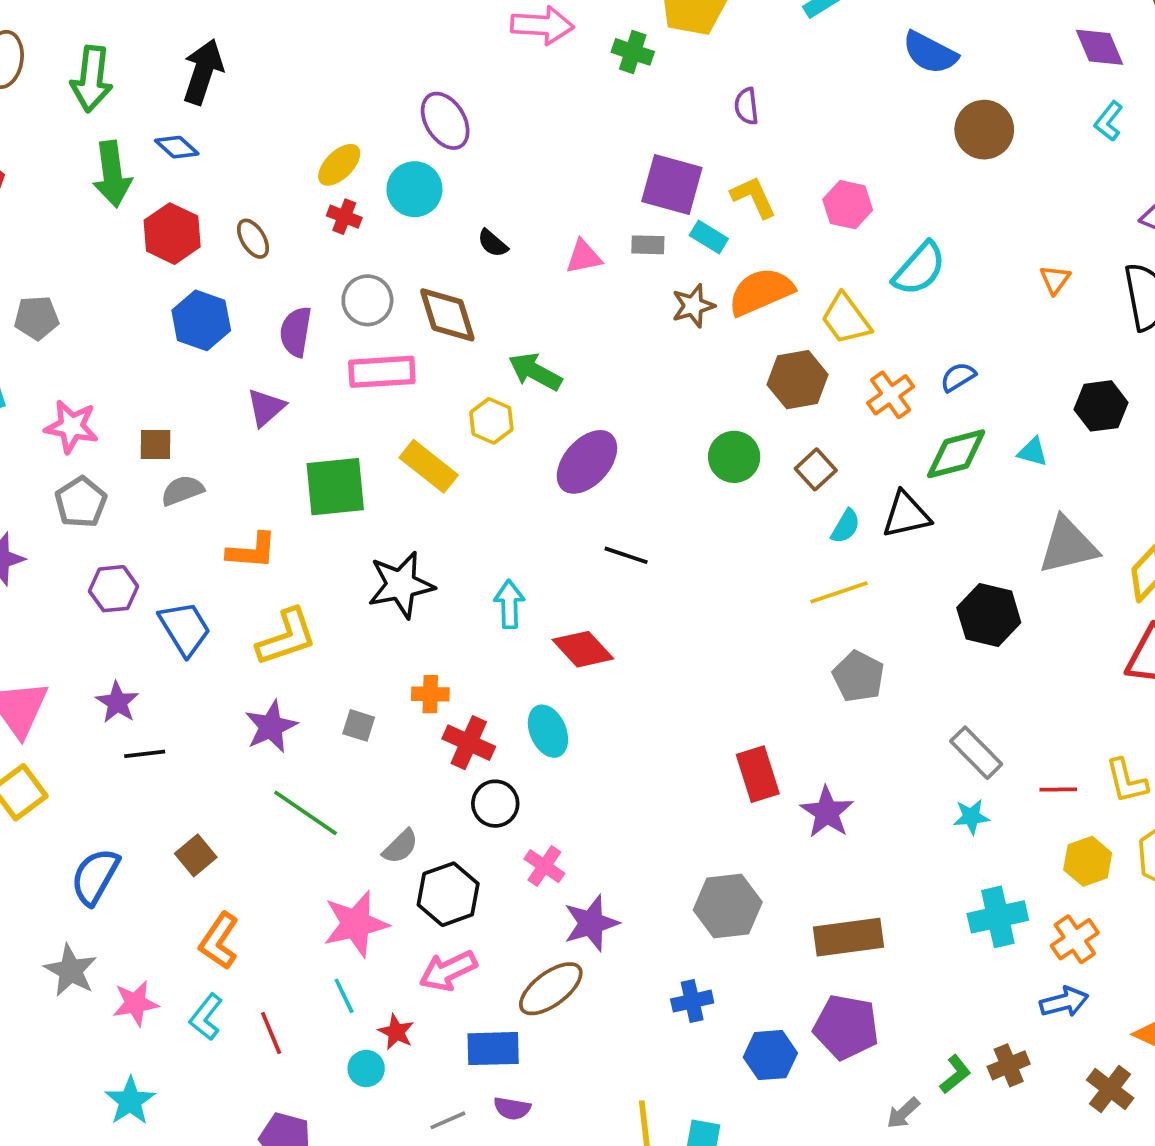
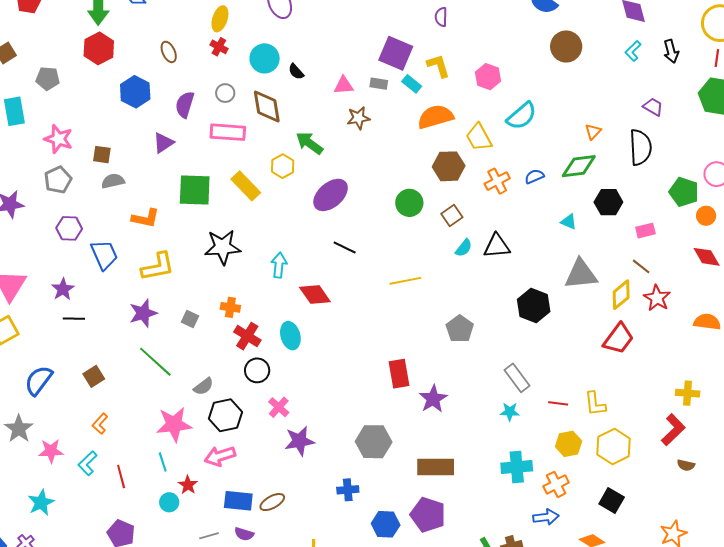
yellow ellipse: (339, 165) -> (220, 19), turned -35
cyan circle: (414, 189) -> (265, 58), moved
red hexagon: (172, 234) -> (99, 48), moved
gray circle: (367, 300) -> (225, 93), size x0.7
brown star: (693, 306) -> (358, 118), moved
green diamond: (956, 454) -> (579, 166), moved
yellow line: (839, 592) -> (405, 281), moved
orange L-shape: (219, 941) -> (100, 424), size x0.7
brown ellipse: (551, 989) -> (272, 502), moved, size x0.7

